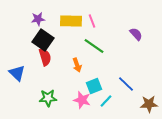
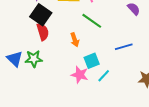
blue triangle: (17, 73) -> (15, 59), moved
blue line: (126, 84) -> (124, 47), moved, turned -60
green star: (48, 98) -> (34, 59), moved

